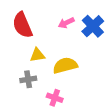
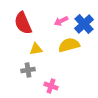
yellow semicircle: (65, 65) -> (69, 45), moved

